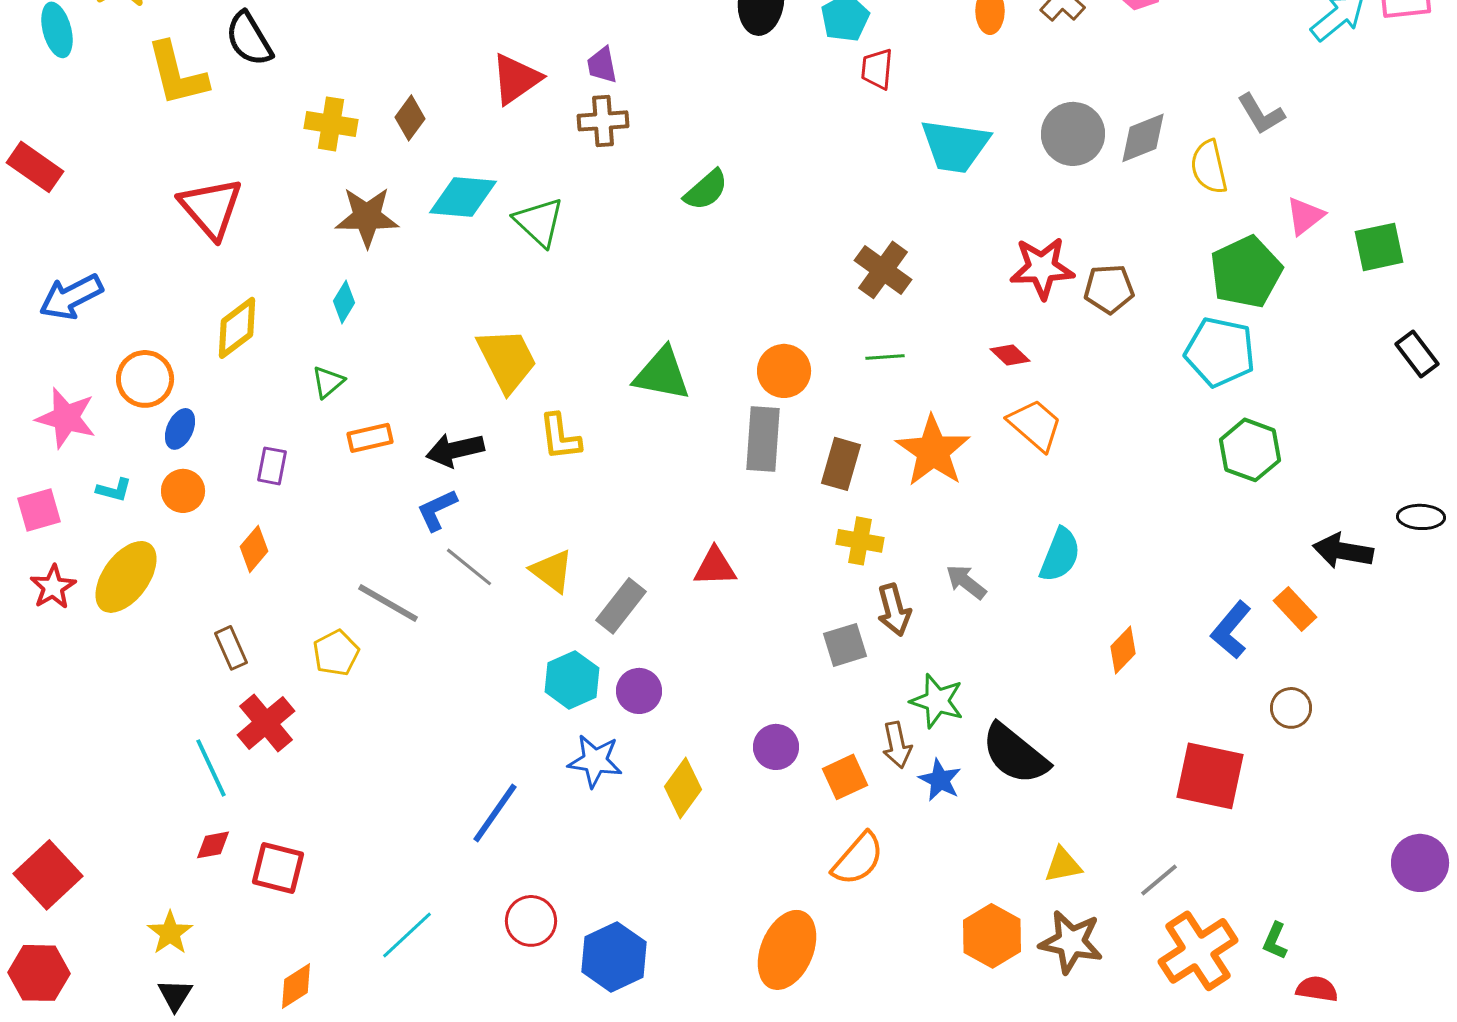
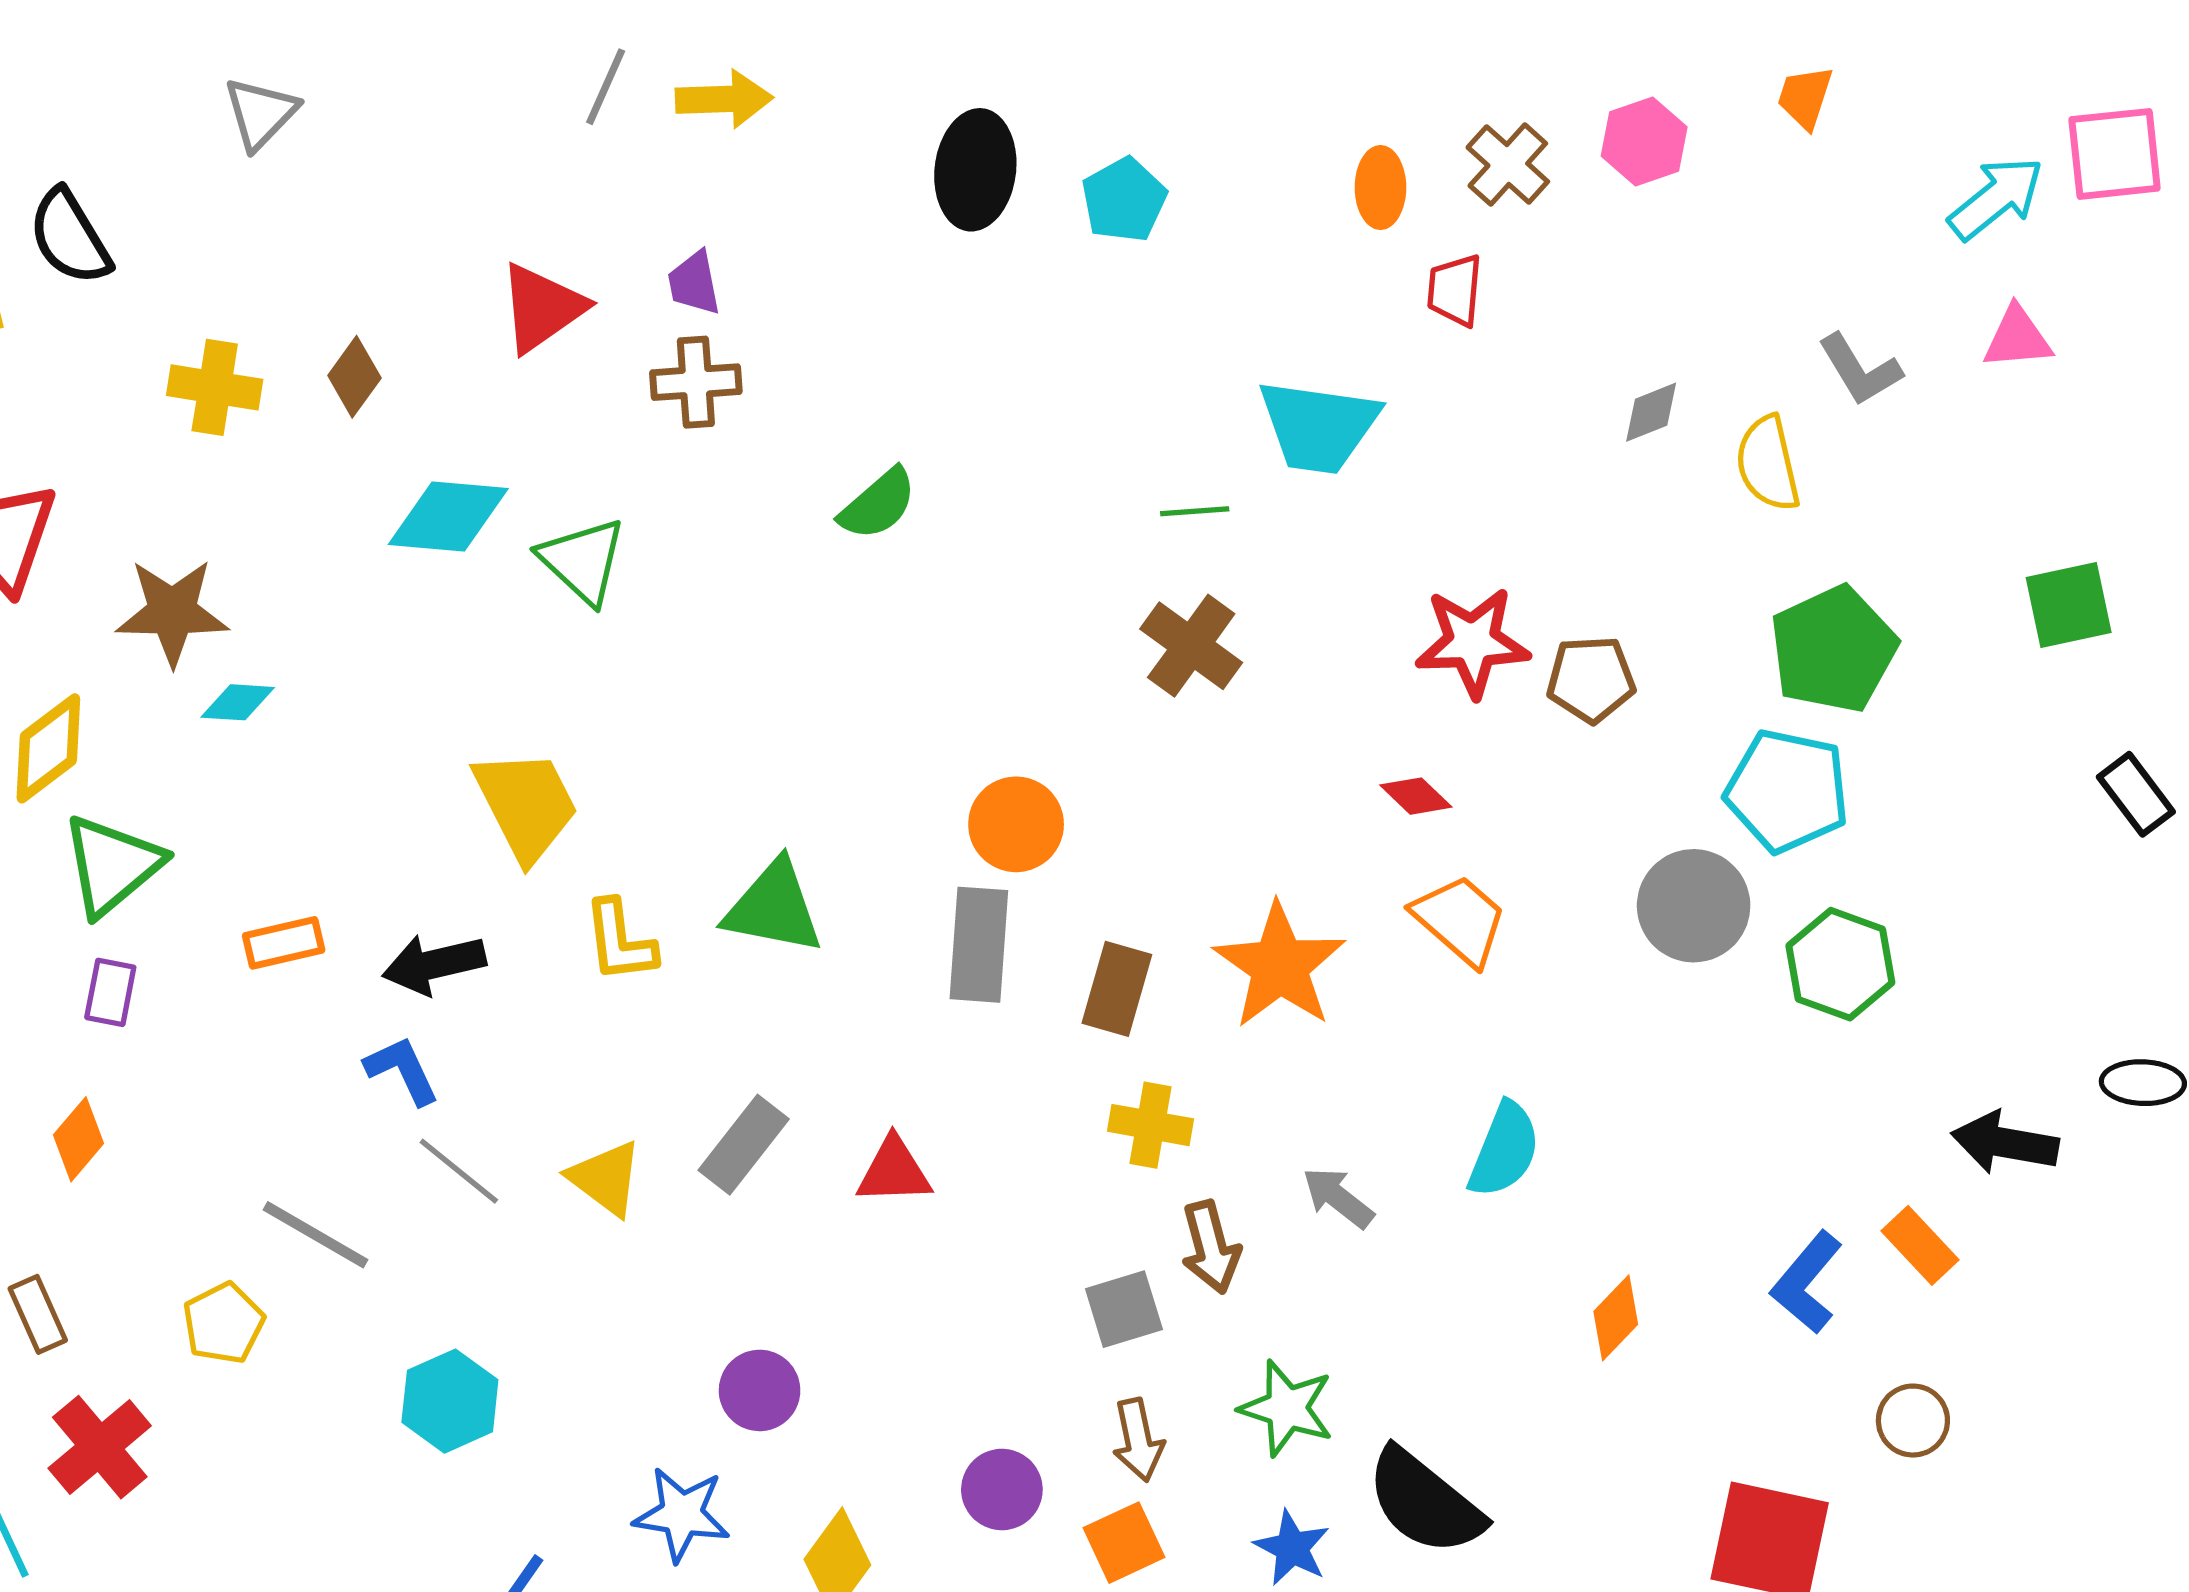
red trapezoid: (877, 69) -> (1455, 290), moved
gray circle: (1073, 134) -> (1694, 906), moved
gray diamond: (1143, 138) -> (1651, 412), size x0.7
pink triangle: (1305, 216) -> (2017, 338), moved, turned 33
brown star: (367, 217) -> (172, 612), moved
cyan diamond: (344, 302) -> (238, 702), turned 63
green line: (885, 357) -> (1195, 511), moved
green triangle: (662, 374) -> (774, 908), moved
green triangle: (328, 382) -> (112, 865), moved, size x1.8
blue L-shape: (437, 510) -> (402, 1070), turned 90
gray rectangle: (621, 606) -> (744, 1145), moved
cyan hexagon: (572, 680) -> (450, 1401), moved
brown arrow: (897, 745) -> (1138, 1440), moved

